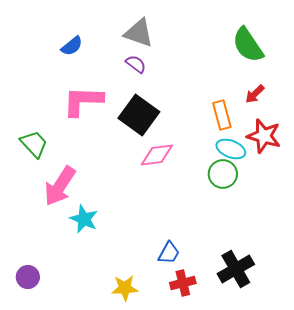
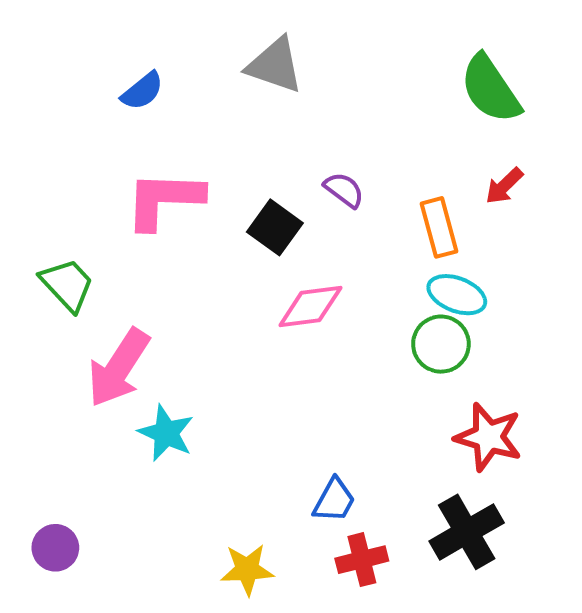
purple semicircle: (136, 64) -> (344, 190), moved
black square: (139, 115) -> (275, 227), size x0.7
red star: (264, 136) -> (488, 437), moved

